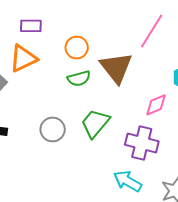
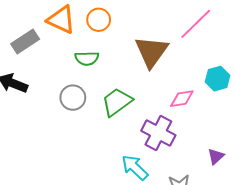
orange circle: (77, 48) -> (99, 20), moved
orange triangle: (23, 58) -> (61, 20), turned 36
green semicircle: (79, 78) -> (87, 58), moved

